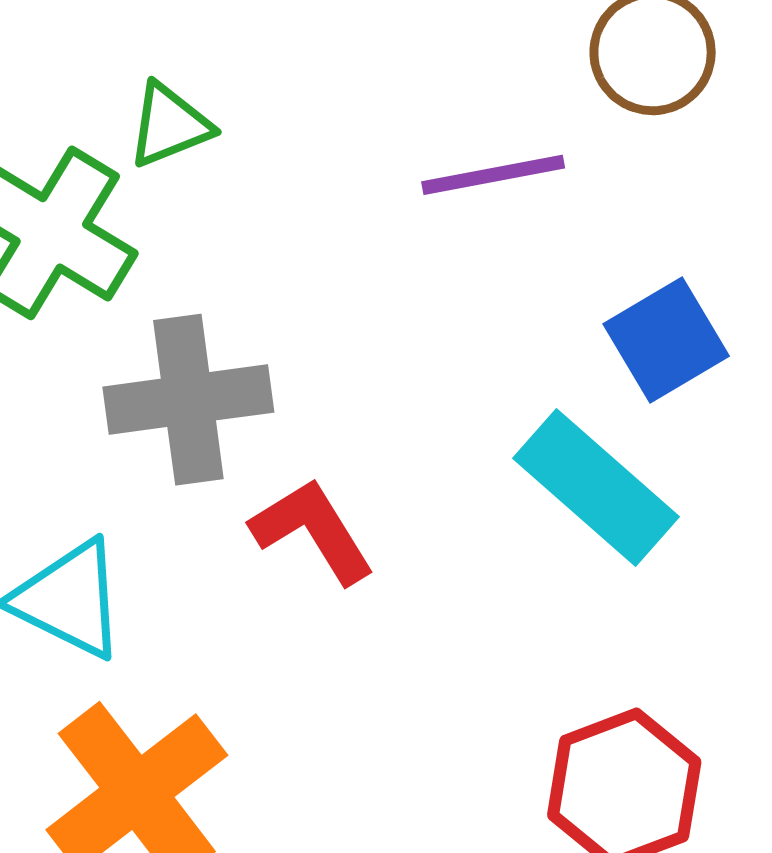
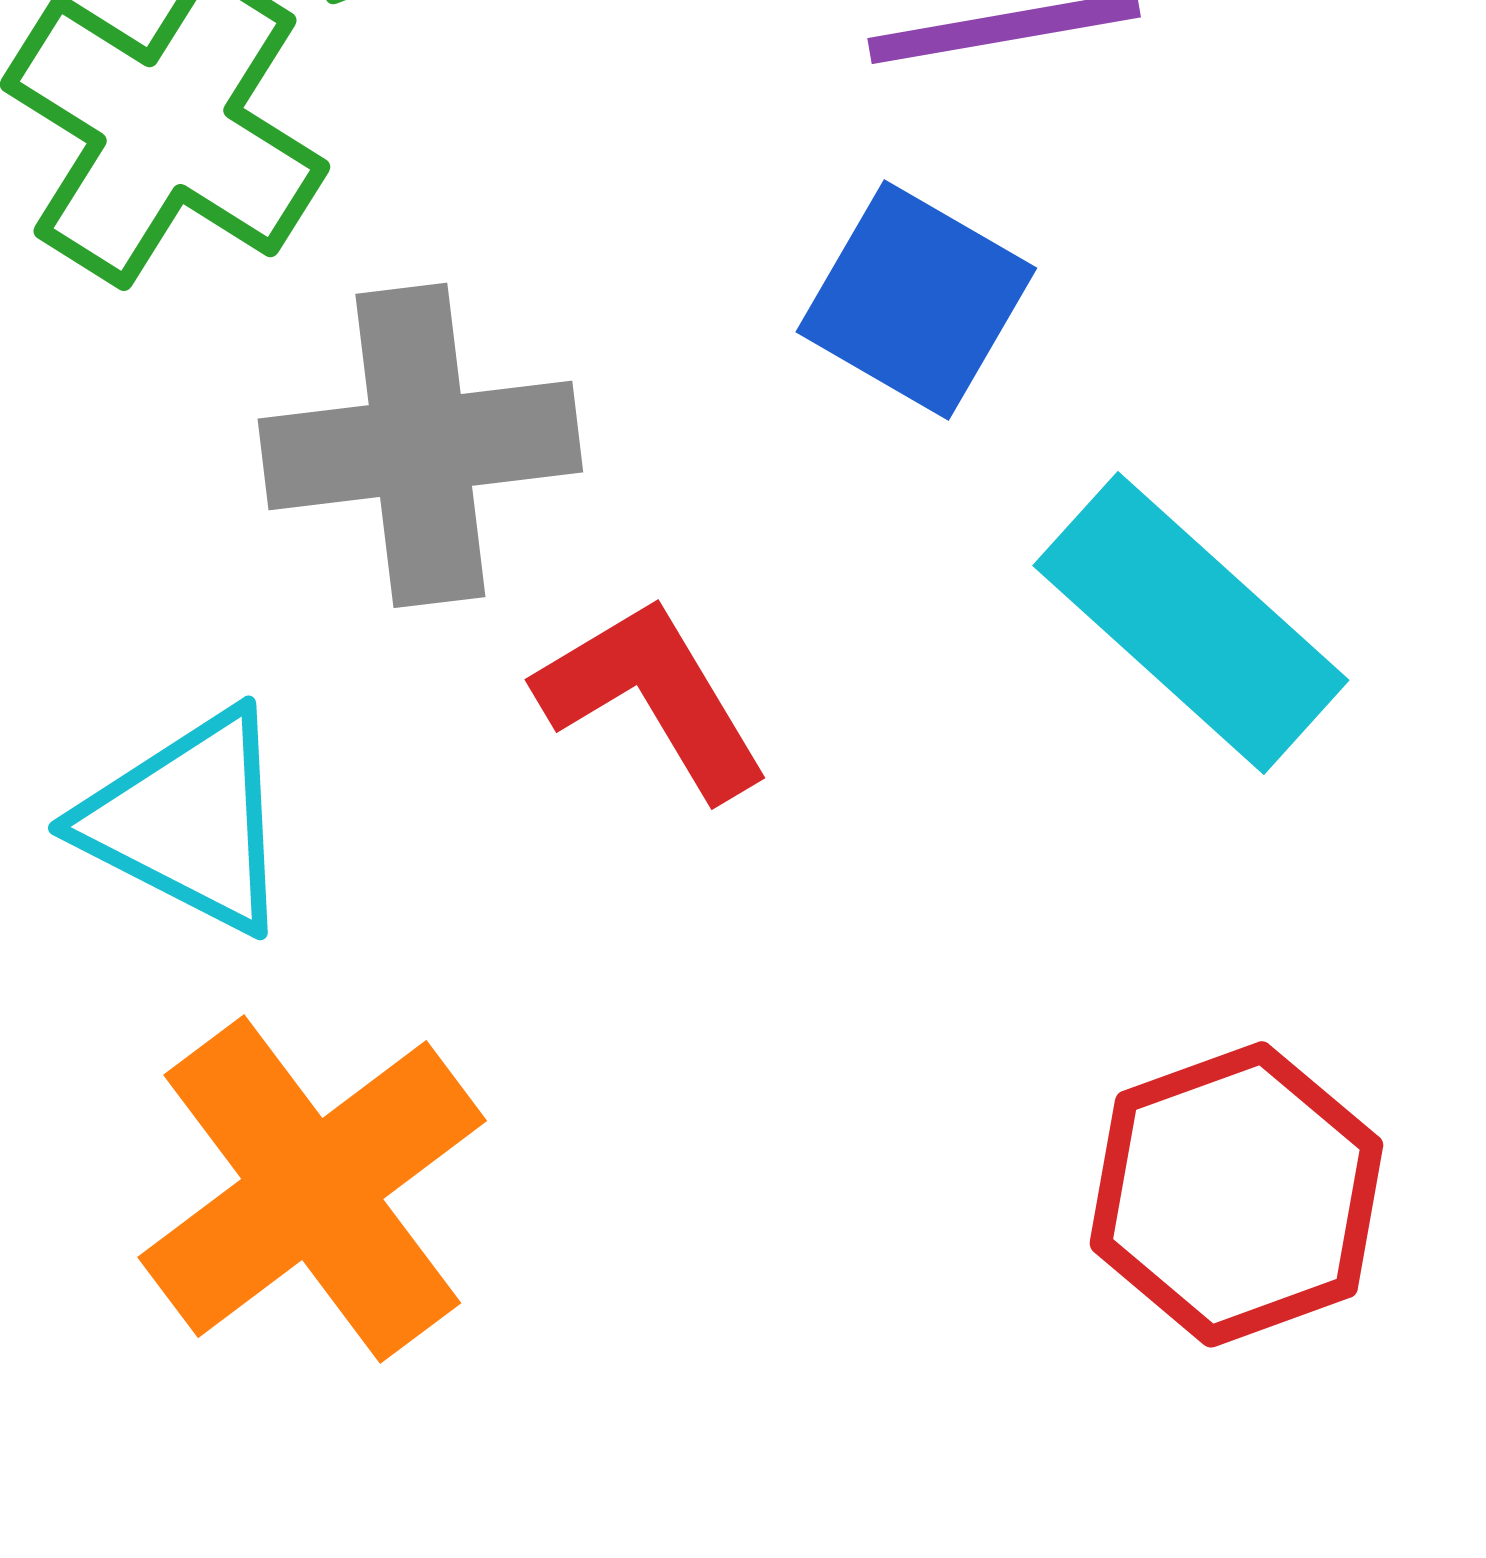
blue square: (666, 340) -> (916, 300), moved, turned -30

